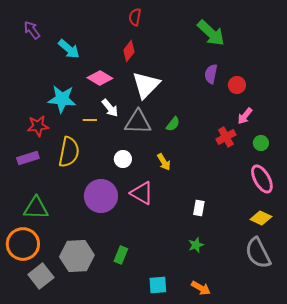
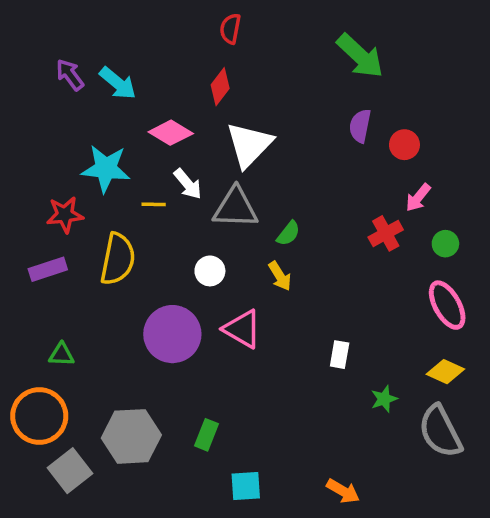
purple arrow: (32, 30) -> (70, 75), moved
green semicircle: (173, 124) -> (288, 233), moved
green triangle: (36, 208) -> (61, 355), size x0.6
green star: (196, 245) -> (384, 399), moved
cyan square: (158, 285) -> (246, 486), moved

